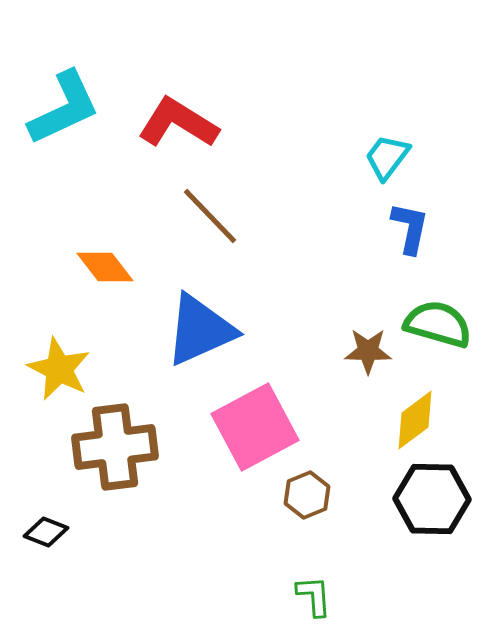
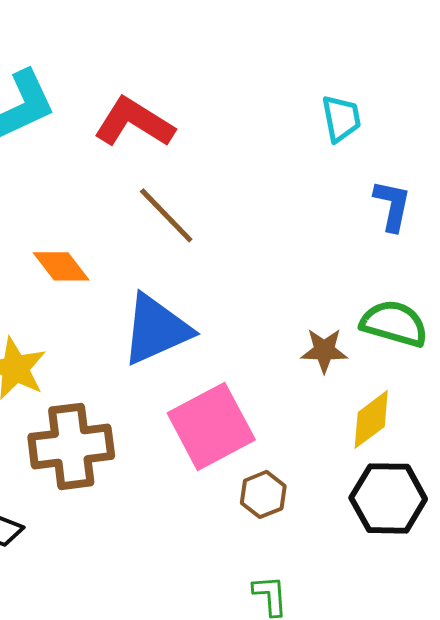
cyan trapezoid: (387, 157) -> (341, 118), moved, turned 132
blue L-shape: (410, 228) -> (392, 205), moved

